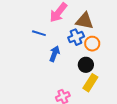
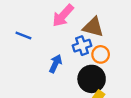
blue line: (39, 33) -> (23, 36), moved
black circle: (86, 65) -> (92, 79), size x1.5

